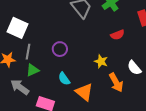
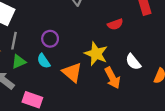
yellow star: (101, 61) -> (96, 54), size x1.5
cyan semicircle: (64, 79) -> (44, 61), moved
orange triangle: (84, 92) -> (72, 72), moved

